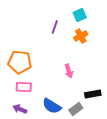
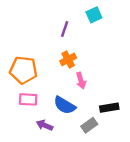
orange cross: (81, 36) -> (68, 59), moved
blue semicircle: (52, 106) -> (65, 105), moved
purple arrow: (20, 109) -> (45, 125), moved

